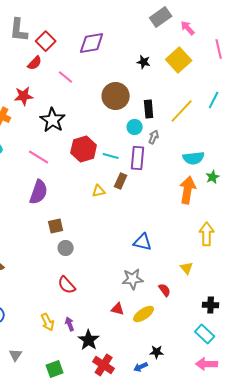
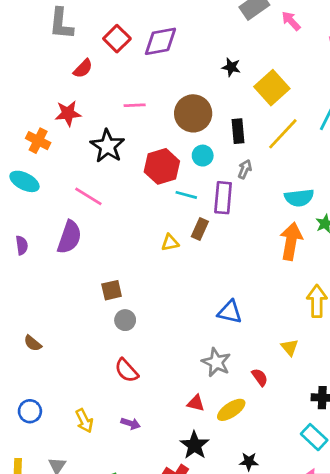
red square: (46, 41) -> (117, 39), moved
yellow square: (179, 60) -> (272, 88), moved
pink line: (66, 77) -> (135, 105), moved, turned -42
cyan circle: (135, 127) -> (203, 156), moved
red hexagon: (84, 149) -> (162, 166), moved
purple semicircle: (39, 192) -> (69, 237), moved
gray star: (133, 279) -> (216, 362), turned 30
yellow arrow: (48, 322) -> (84, 421), moved
purple arrow: (70, 324) -> (131, 423), turned 128
black star: (89, 340) -> (194, 445), moved

